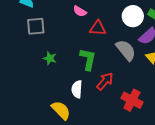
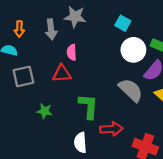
pink semicircle: (80, 11) -> (72, 52), turned 64
red triangle: (98, 28) -> (62, 74), moved
red arrow: (105, 81) -> (111, 129), turned 54

